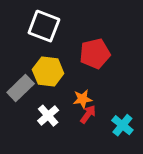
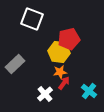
yellow hexagon: (48, 71) -> (59, 52), moved
white cross: (48, 116) -> (45, 94), moved

